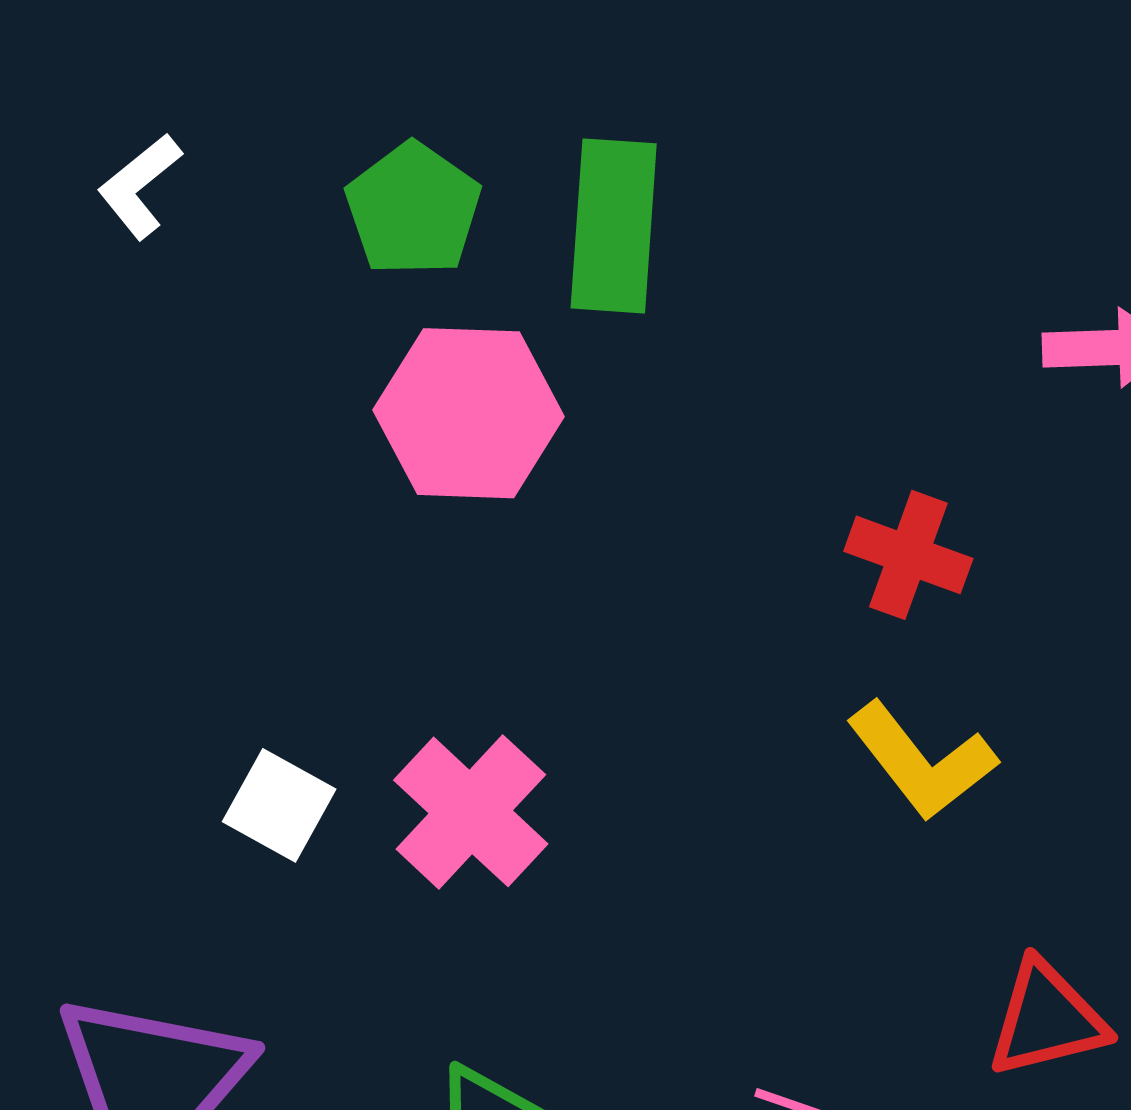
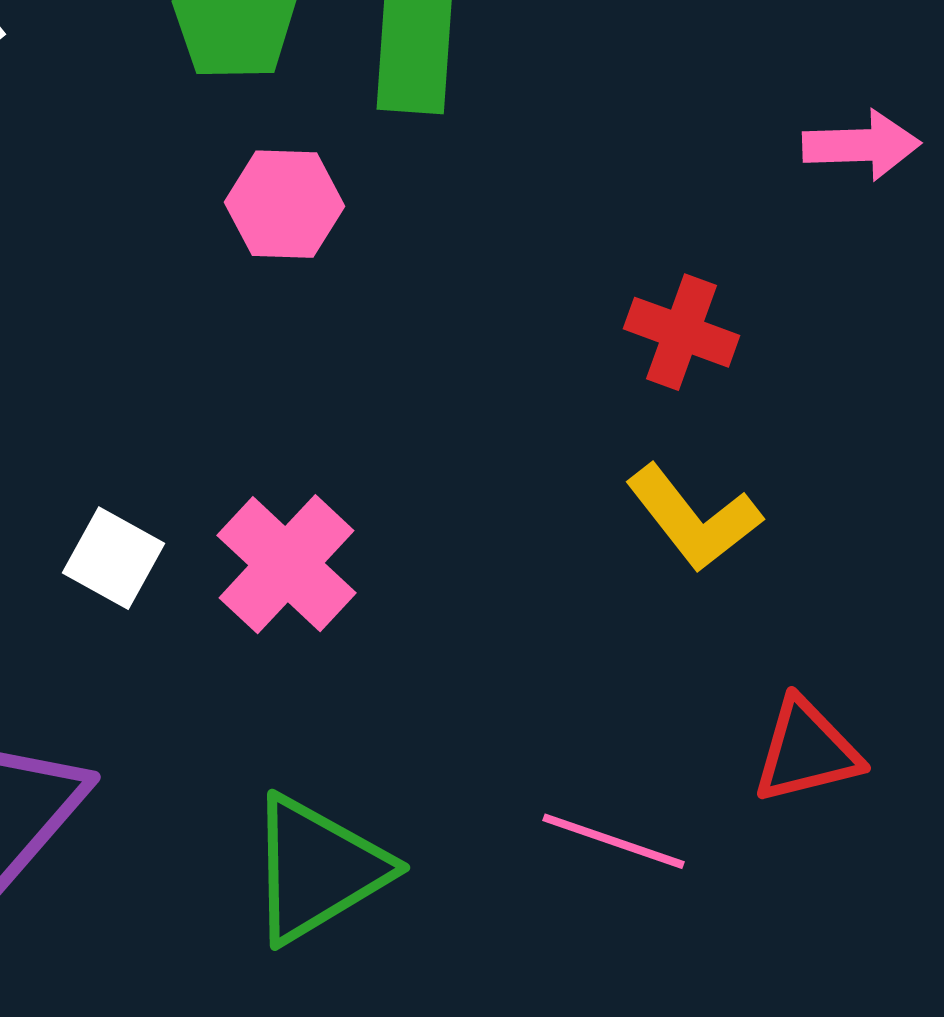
pink hexagon: (469, 413) -> (284, 204), size x0.7

